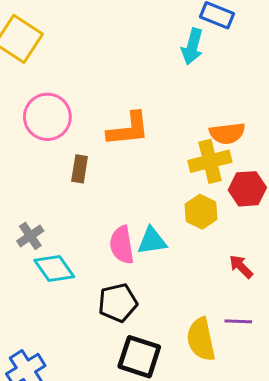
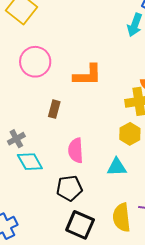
brown rectangle: (80, 169) -> (54, 109), moved
cyan triangle: (152, 241) -> (117, 167), moved

